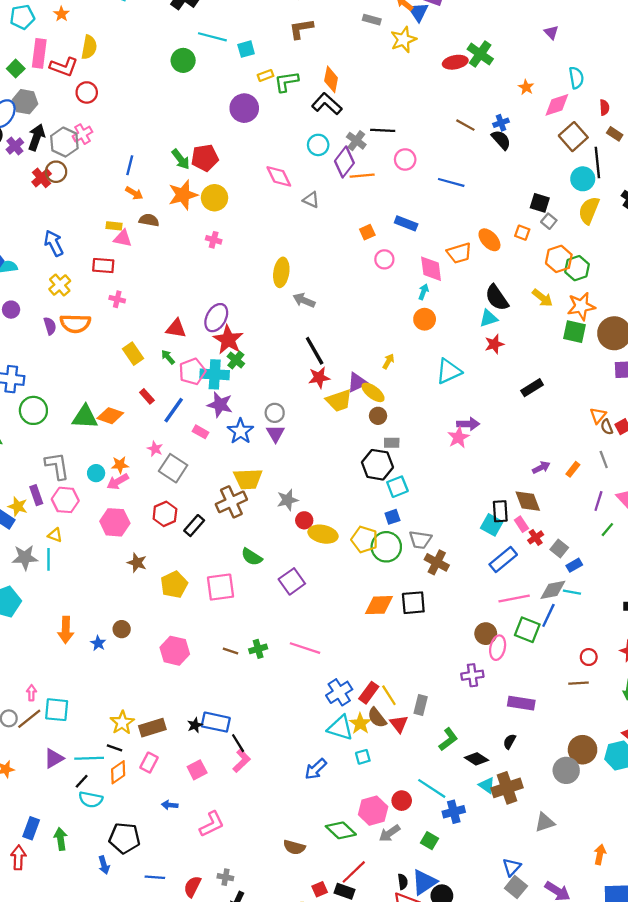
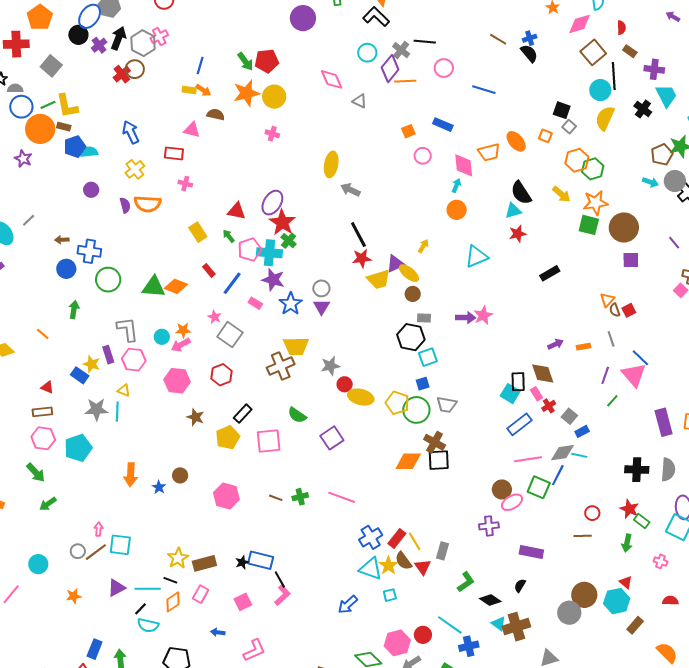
yellow rectangle: (114, 226) -> (189, 90), moved
purple arrow: (468, 424) -> (466, 318), moved
orange rectangle: (573, 469) -> (584, 347), turned 40
black rectangle: (194, 526) -> (243, 414), moved
brown cross: (437, 562) -> (435, 442), moved
pink ellipse: (498, 648) -> (512, 502), turned 45

